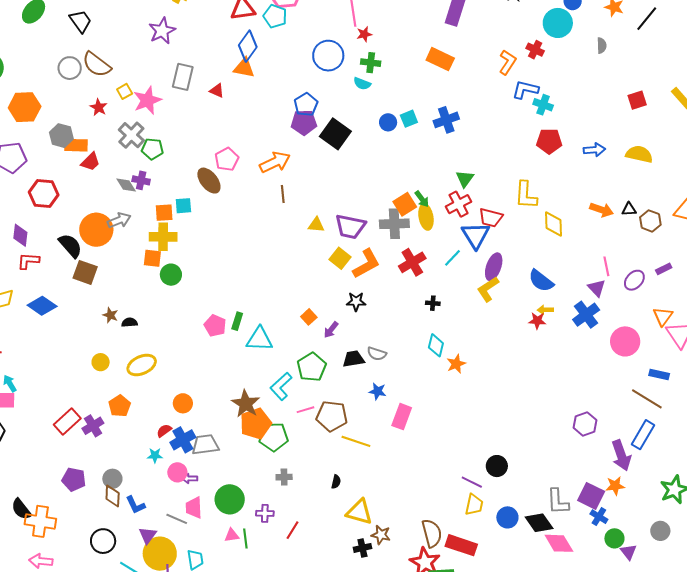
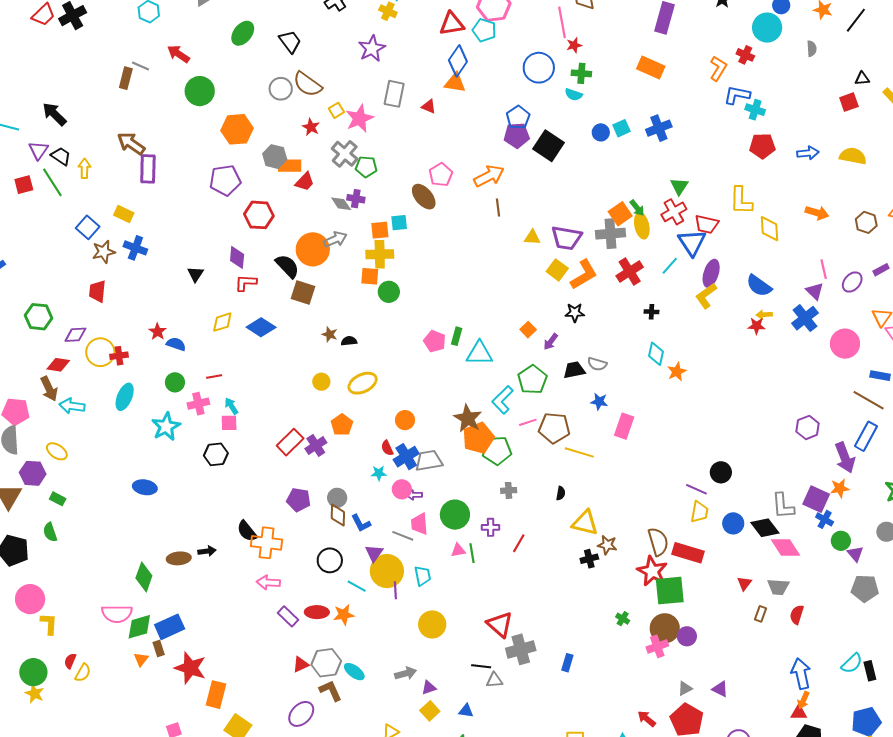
black triangle: (629, 209) -> (862, 79), moved
red semicircle: (164, 431) -> (387, 448), turned -77

